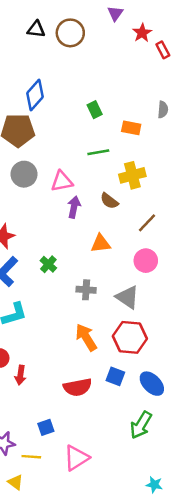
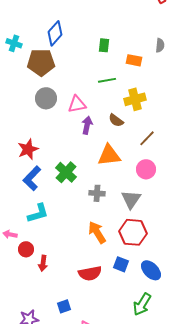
green rectangle: (95, 110) -> (104, 45), turned 32
orange triangle: (101, 244) -> (109, 155), size x1.4
green cross: (48, 264) -> (66, 172), size x1.5
gray triangle: (128, 297) -> (131, 199), turned 30

